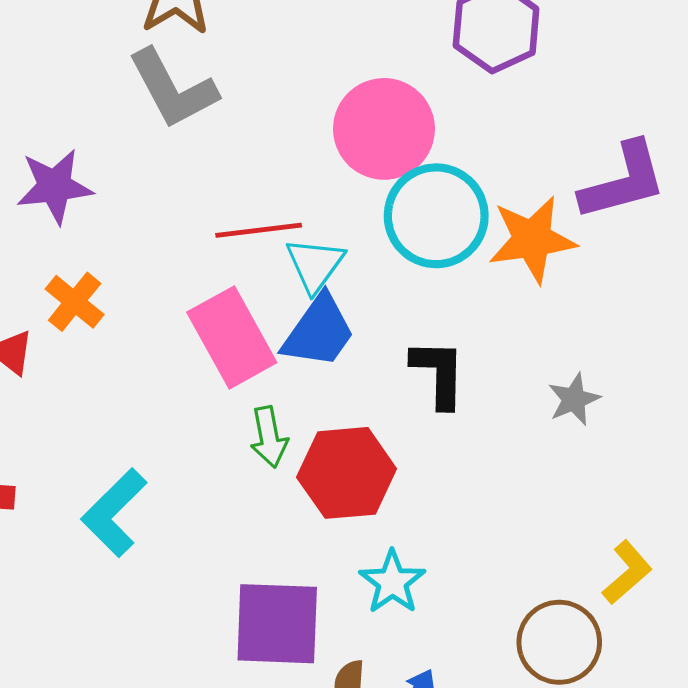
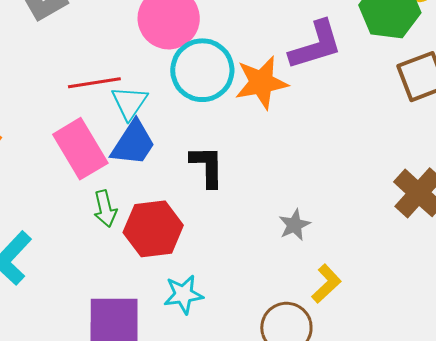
gray star: (574, 399) -> (294, 225), moved
cyan star: (392, 582) -> (183, 294), turned 30

